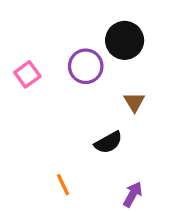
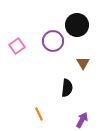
black semicircle: (108, 142) -> (67, 88), turned -54

